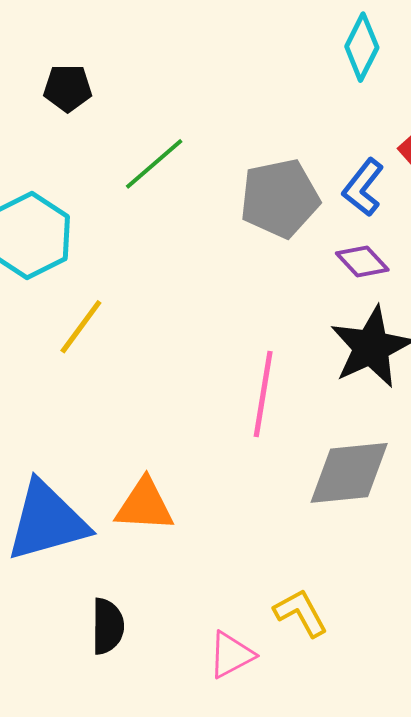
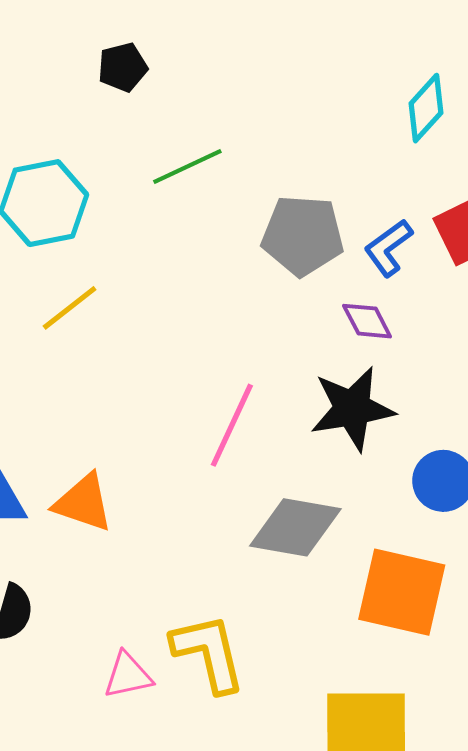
black pentagon: (68, 88) -> (123, 67), turned -30
yellow L-shape: (301, 613) -> (209, 653), size x1.5

